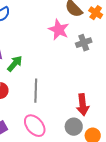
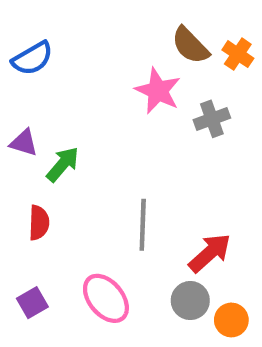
gray line: (36, 91) -> (143, 225), moved
red arrow: (83, 105) -> (210, 253), turned -125

